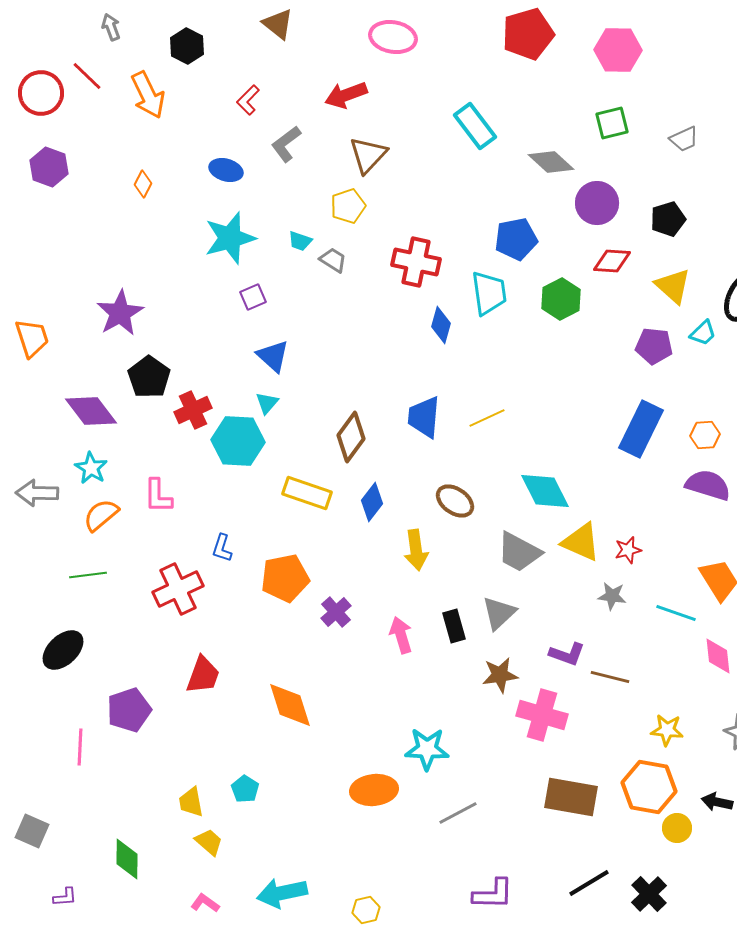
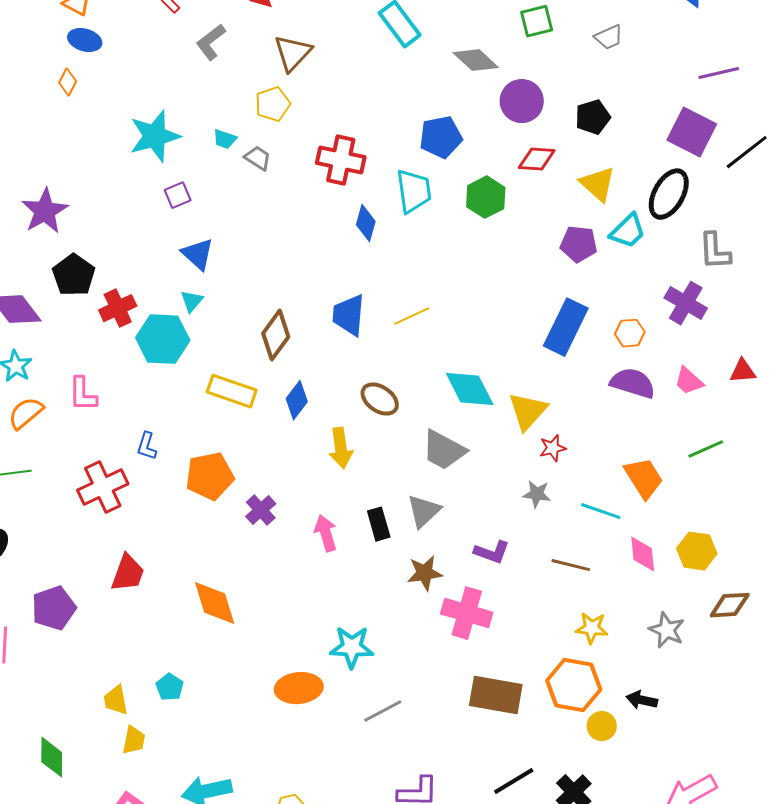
blue ellipse: (226, 170) -> (85, 40), moved
cyan trapezoid: (703, 333) -> (628, 231), size x1.4
yellow triangle: (581, 542) -> (528, 411), moved, turned 48
brown line: (610, 677) -> (571, 565), moved
yellow trapezoid: (209, 842) -> (134, 740), turned 60

